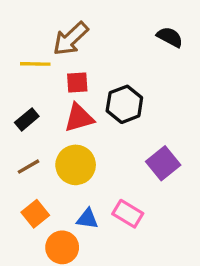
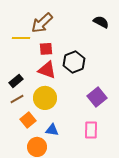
red triangle: (79, 118) -> (47, 70), turned 36
black rectangle: (27, 119) -> (16, 81), moved
orange square: (35, 214) -> (28, 120), moved
pink rectangle: (128, 214) -> (91, 130), moved, turned 60

